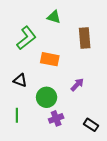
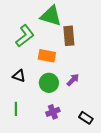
green triangle: (54, 17) -> (51, 16), size x1.6
brown rectangle: (85, 38) -> (69, 36), moved
green circle: (47, 97) -> (49, 83), moved

